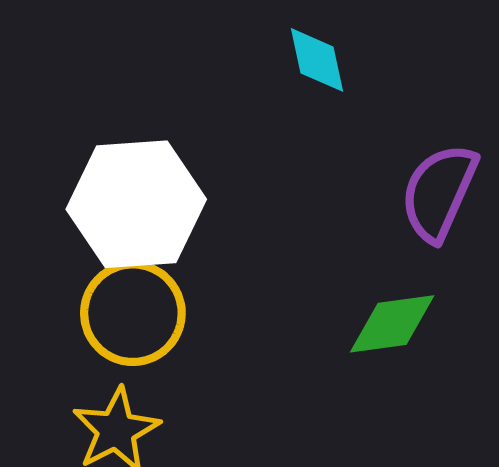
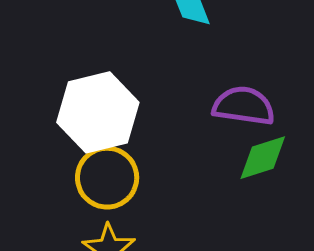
purple semicircle: (439, 192) -> (244, 106), moved, turned 84

